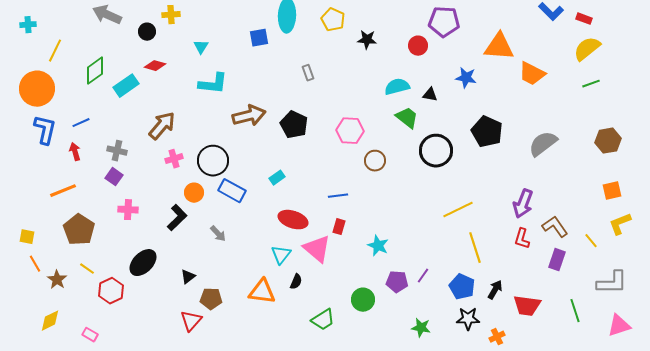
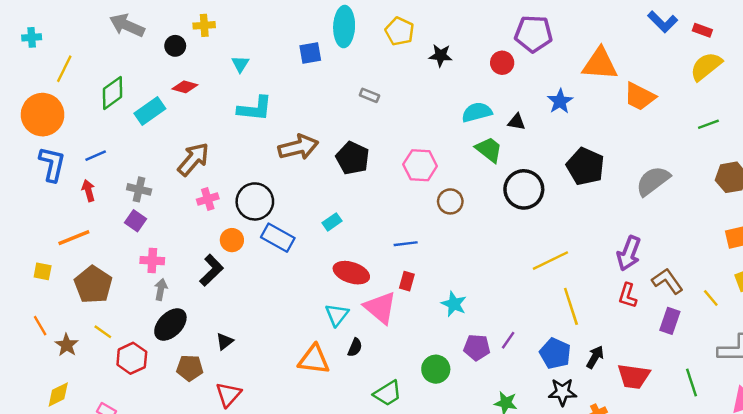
gray rectangle: (308, 73) -> (369, 95), turned -49
blue star: (466, 78) -> (560, 101), turned 30
green line: (591, 84) -> (708, 124), moved
gray arrow: (218, 234) -> (161, 290), moved, turned -126
yellow square: (27, 237) -> (43, 271), moved
brown pentagon: (211, 299) -> (190, 368), moved

